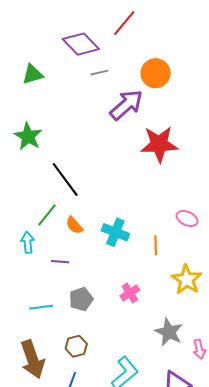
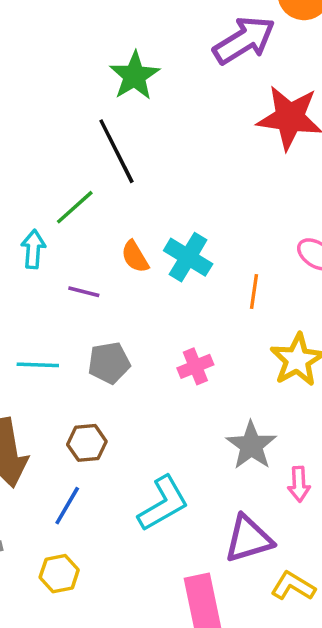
green star: (28, 136) -> (134, 76), moved
orange semicircle: (74, 225) -> (135, 257), moved

